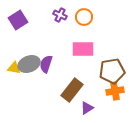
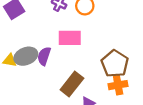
pink rectangle: (83, 49) -> (70, 38), moved
brown pentagon: (112, 71) -> (115, 64), turned -30

